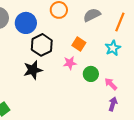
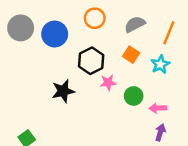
orange square: (79, 44) -> (131, 55), moved
black hexagon: (42, 45) -> (91, 61), moved
pink arrow: (111, 84) -> (158, 108), turned -48

